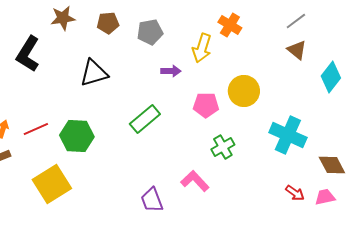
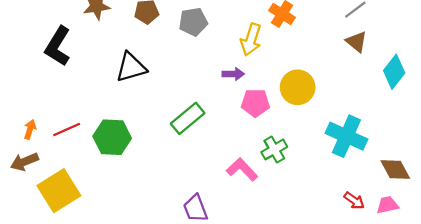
purple arrow: (171, 71) -> (233, 74), moved
pink L-shape: (195, 181) -> (242, 169), moved
yellow square: (52, 184) -> (59, 191), moved

